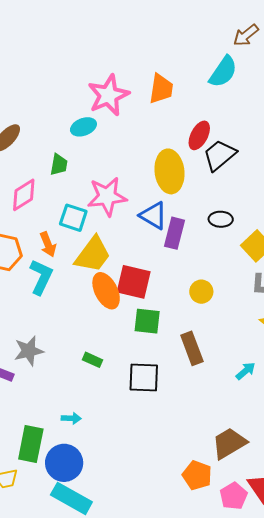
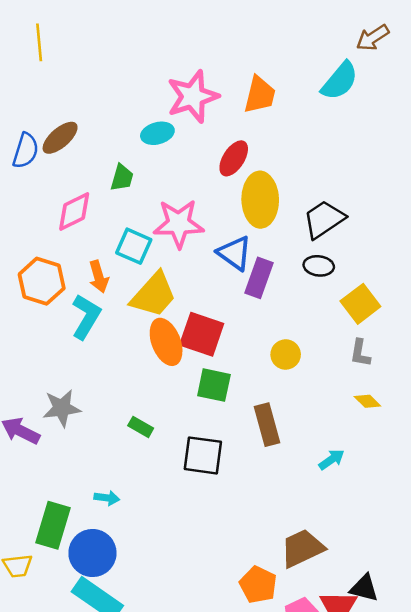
red ellipse: (199, 135) -> (234, 158), moved
black trapezoid: (220, 155) -> (324, 219), moved

